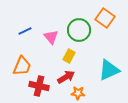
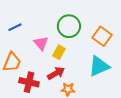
orange square: (105, 18) -> (102, 36), moved
pink triangle: (51, 37) -> (41, 43), moved

